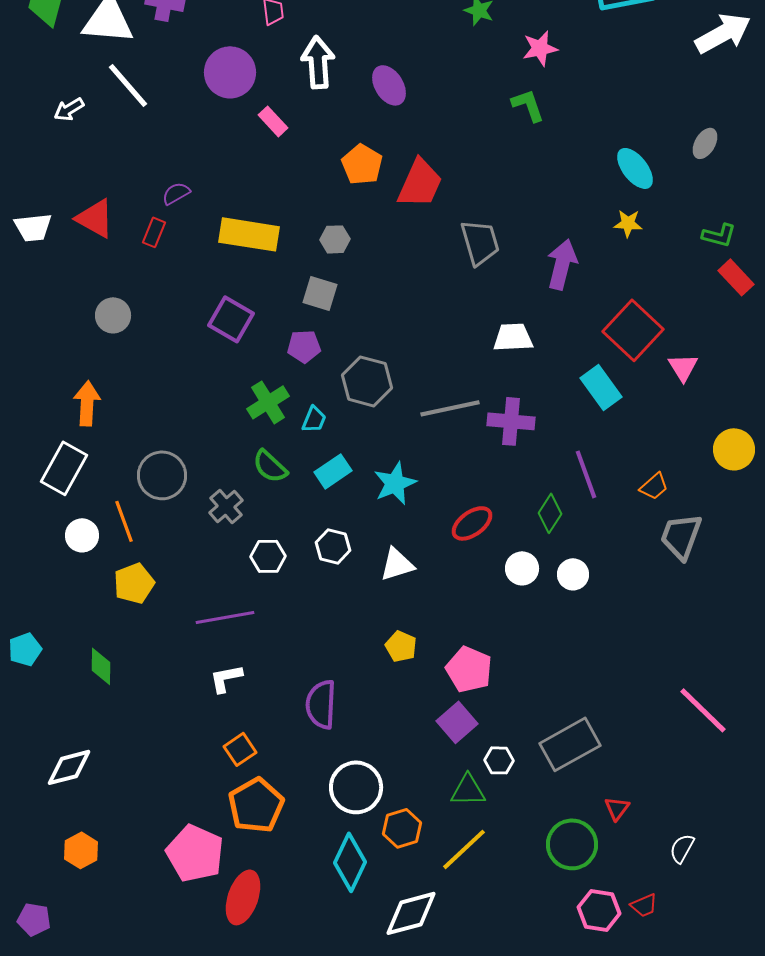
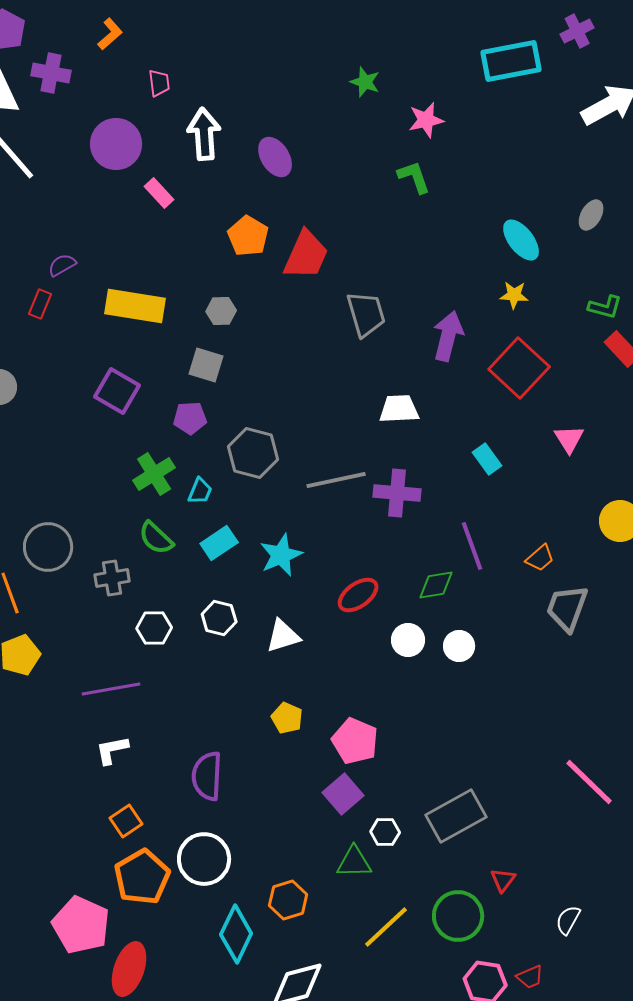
red square: (633, 330) -> (519, 368), moved
cyan rectangle: (601, 387) -> (487, 459), size x0.7
gray cross: (226, 506) -> (112, 578), turned 32
green diamond: (550, 513) -> (436, 585), turned 48
white circle: (356, 787) -> (204, 859), moved
yellow line: (464, 849) -> (386, 927), moved

